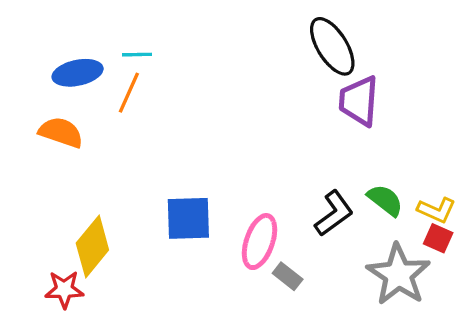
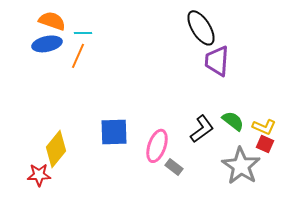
orange semicircle: (61, 132) -> (52, 21), moved

